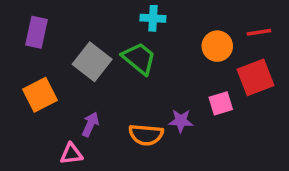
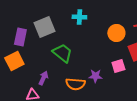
purple rectangle: (36, 32) -> (20, 37), moved
green trapezoid: (139, 58) -> (62, 53), moved
gray square: (92, 62) -> (44, 27), moved, turned 30

